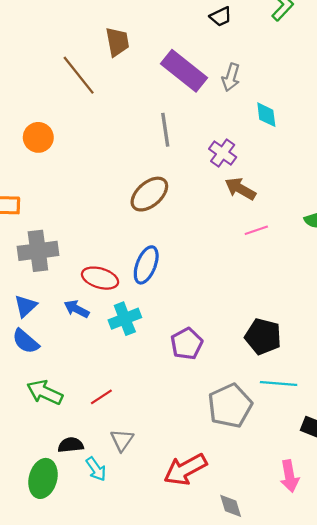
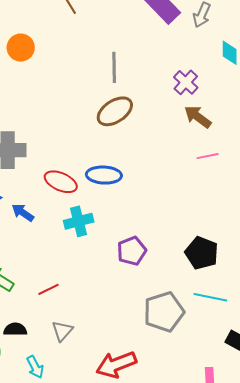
gray line: (165, 130) -> (114, 67), moved
blue ellipse: (146, 265) -> (104, 175), turned 64
blue arrow: (77, 309) -> (23, 213), moved
cyan arrow: (96, 469) -> (35, 367), moved

